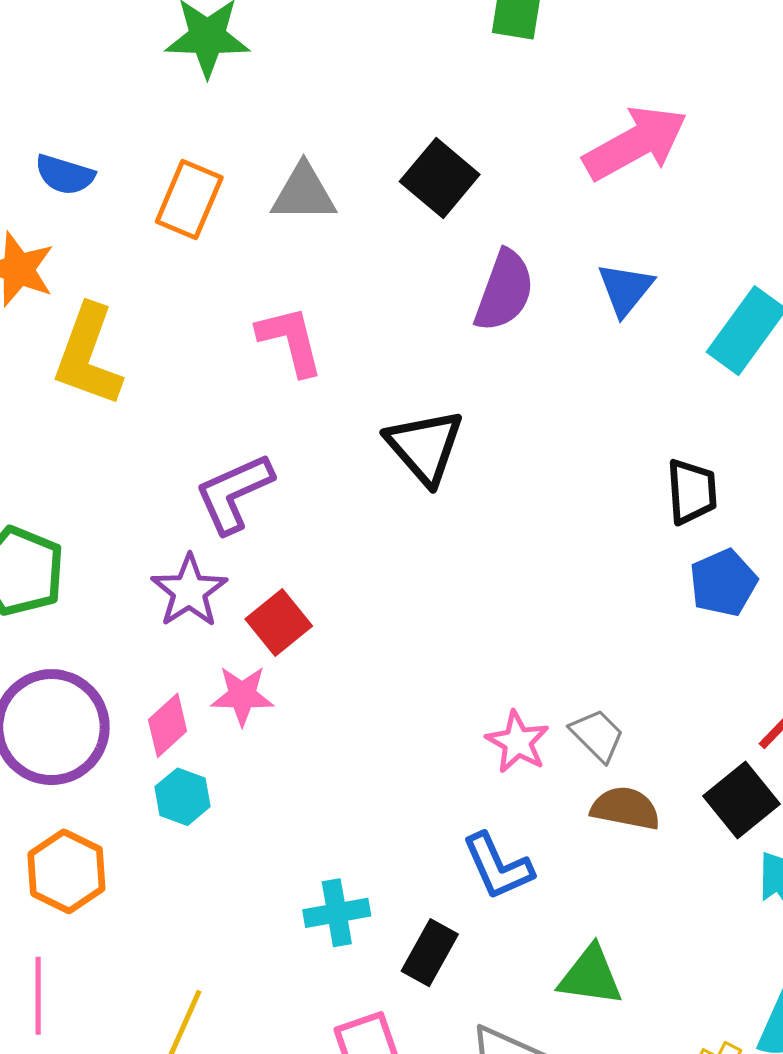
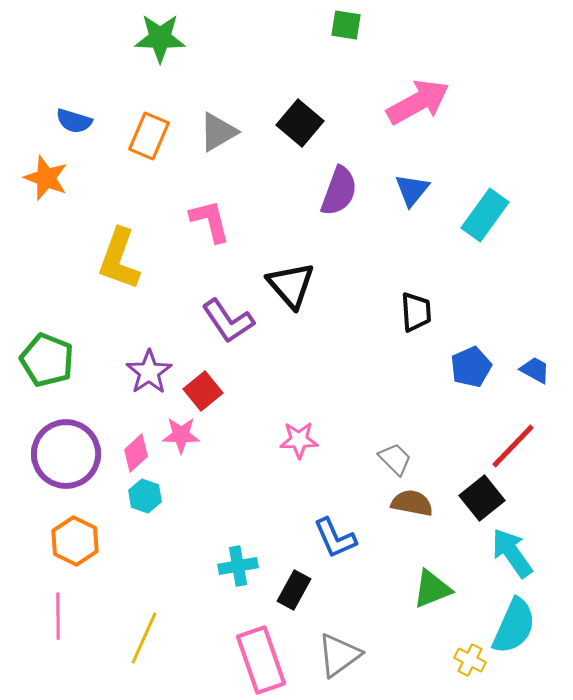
gray triangle: (304, 193) -> (218, 132), turned -30
yellow L-shape: (88, 355) -> (119, 259), moved
black trapezoid: (692, 491) -> (416, 312), moved
purple L-shape: (234, 493) -> (228, 321), moved, turned -100
pink star: (518, 742) -> (299, 440), moved, turned -30
green triangle: (591, 976) -> (432, 589), moved, turned -30

